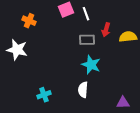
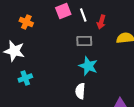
red arrow: (106, 30) -> (101, 22), moved
cyan cross: (44, 95) -> (25, 78), moved

